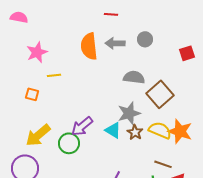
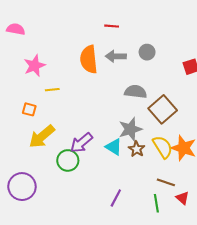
yellow semicircle: (160, 130) -> (163, 147), turned 35
yellow arrow: (38, 135) -> (42, 137), moved

